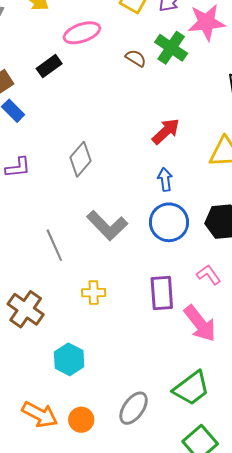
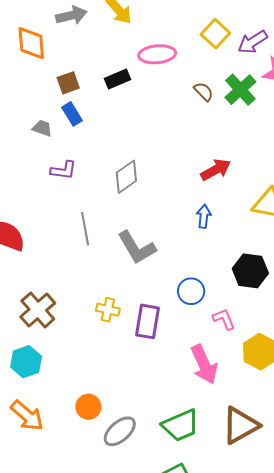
blue circle: (169, 222) -> (191, 291), moved, size x0.7
gray line: (54, 245) -> (85, 229), moved
purple rectangle: (162, 293) -> (147, 321), moved
cyan hexagon: (69, 359) -> (26, 362), moved
orange circle: (81, 420) -> (88, 407), moved

